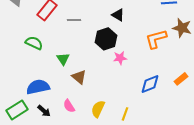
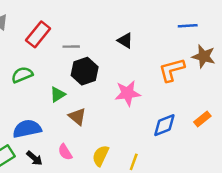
black hexagon: (106, 39) -> (85, 71), moved
green semicircle: (34, 43) -> (22, 75), turned -48
pink star: (120, 58) -> (128, 93), size x1.5
green triangle: (63, 59) -> (58, 94), turned 32

